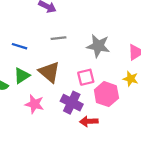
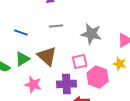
purple cross: (72, 103) -> (66, 84), turned -30

